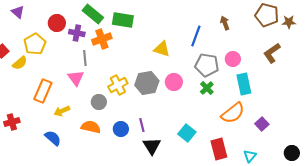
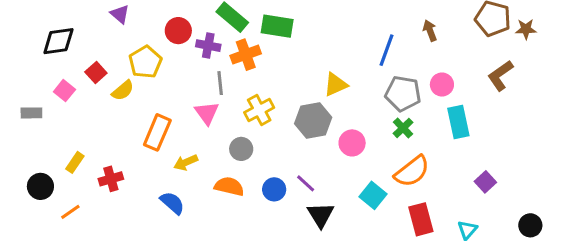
yellow triangle: (162, 49) -> (336, 85), moved, turned -42
pink circle: (174, 82) -> (352, 143), moved
yellow cross: (118, 85) -> (259, 110), moved
orange semicircle: (233, 113) -> (412, 171), moved
purple line: (142, 125) -> (306, 183), turned -32

